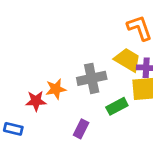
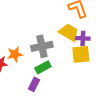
green rectangle: (117, 106) -> (43, 67), moved

